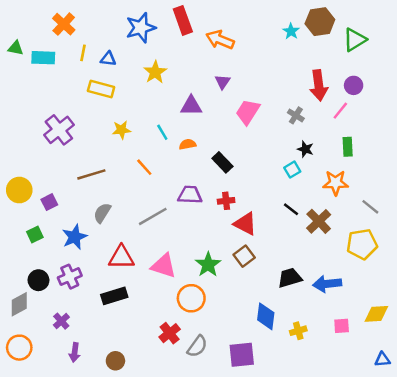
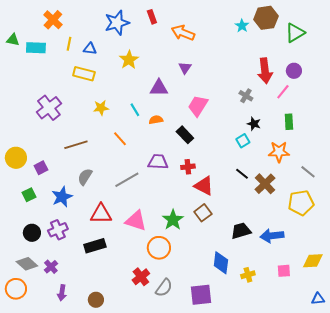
red rectangle: (183, 20) -> (152, 17), size x0.6
pink trapezoid: (248, 112) -> (198, 106), moved
gray diamond: (19, 304) -> (27, 264), moved, turned 70

